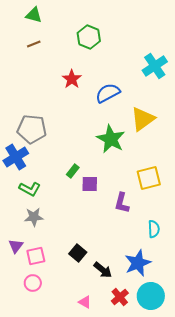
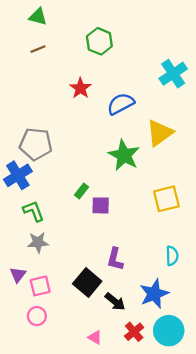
green L-shape: (30, 189) -> (34, 211), turned -140
purple L-shape: (122, 203) -> (115, 259), moved
black square: (78, 253) -> (87, 283), size x1.4

